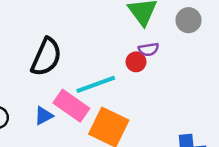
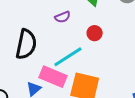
purple semicircle: (148, 49) -> (63, 17), moved

